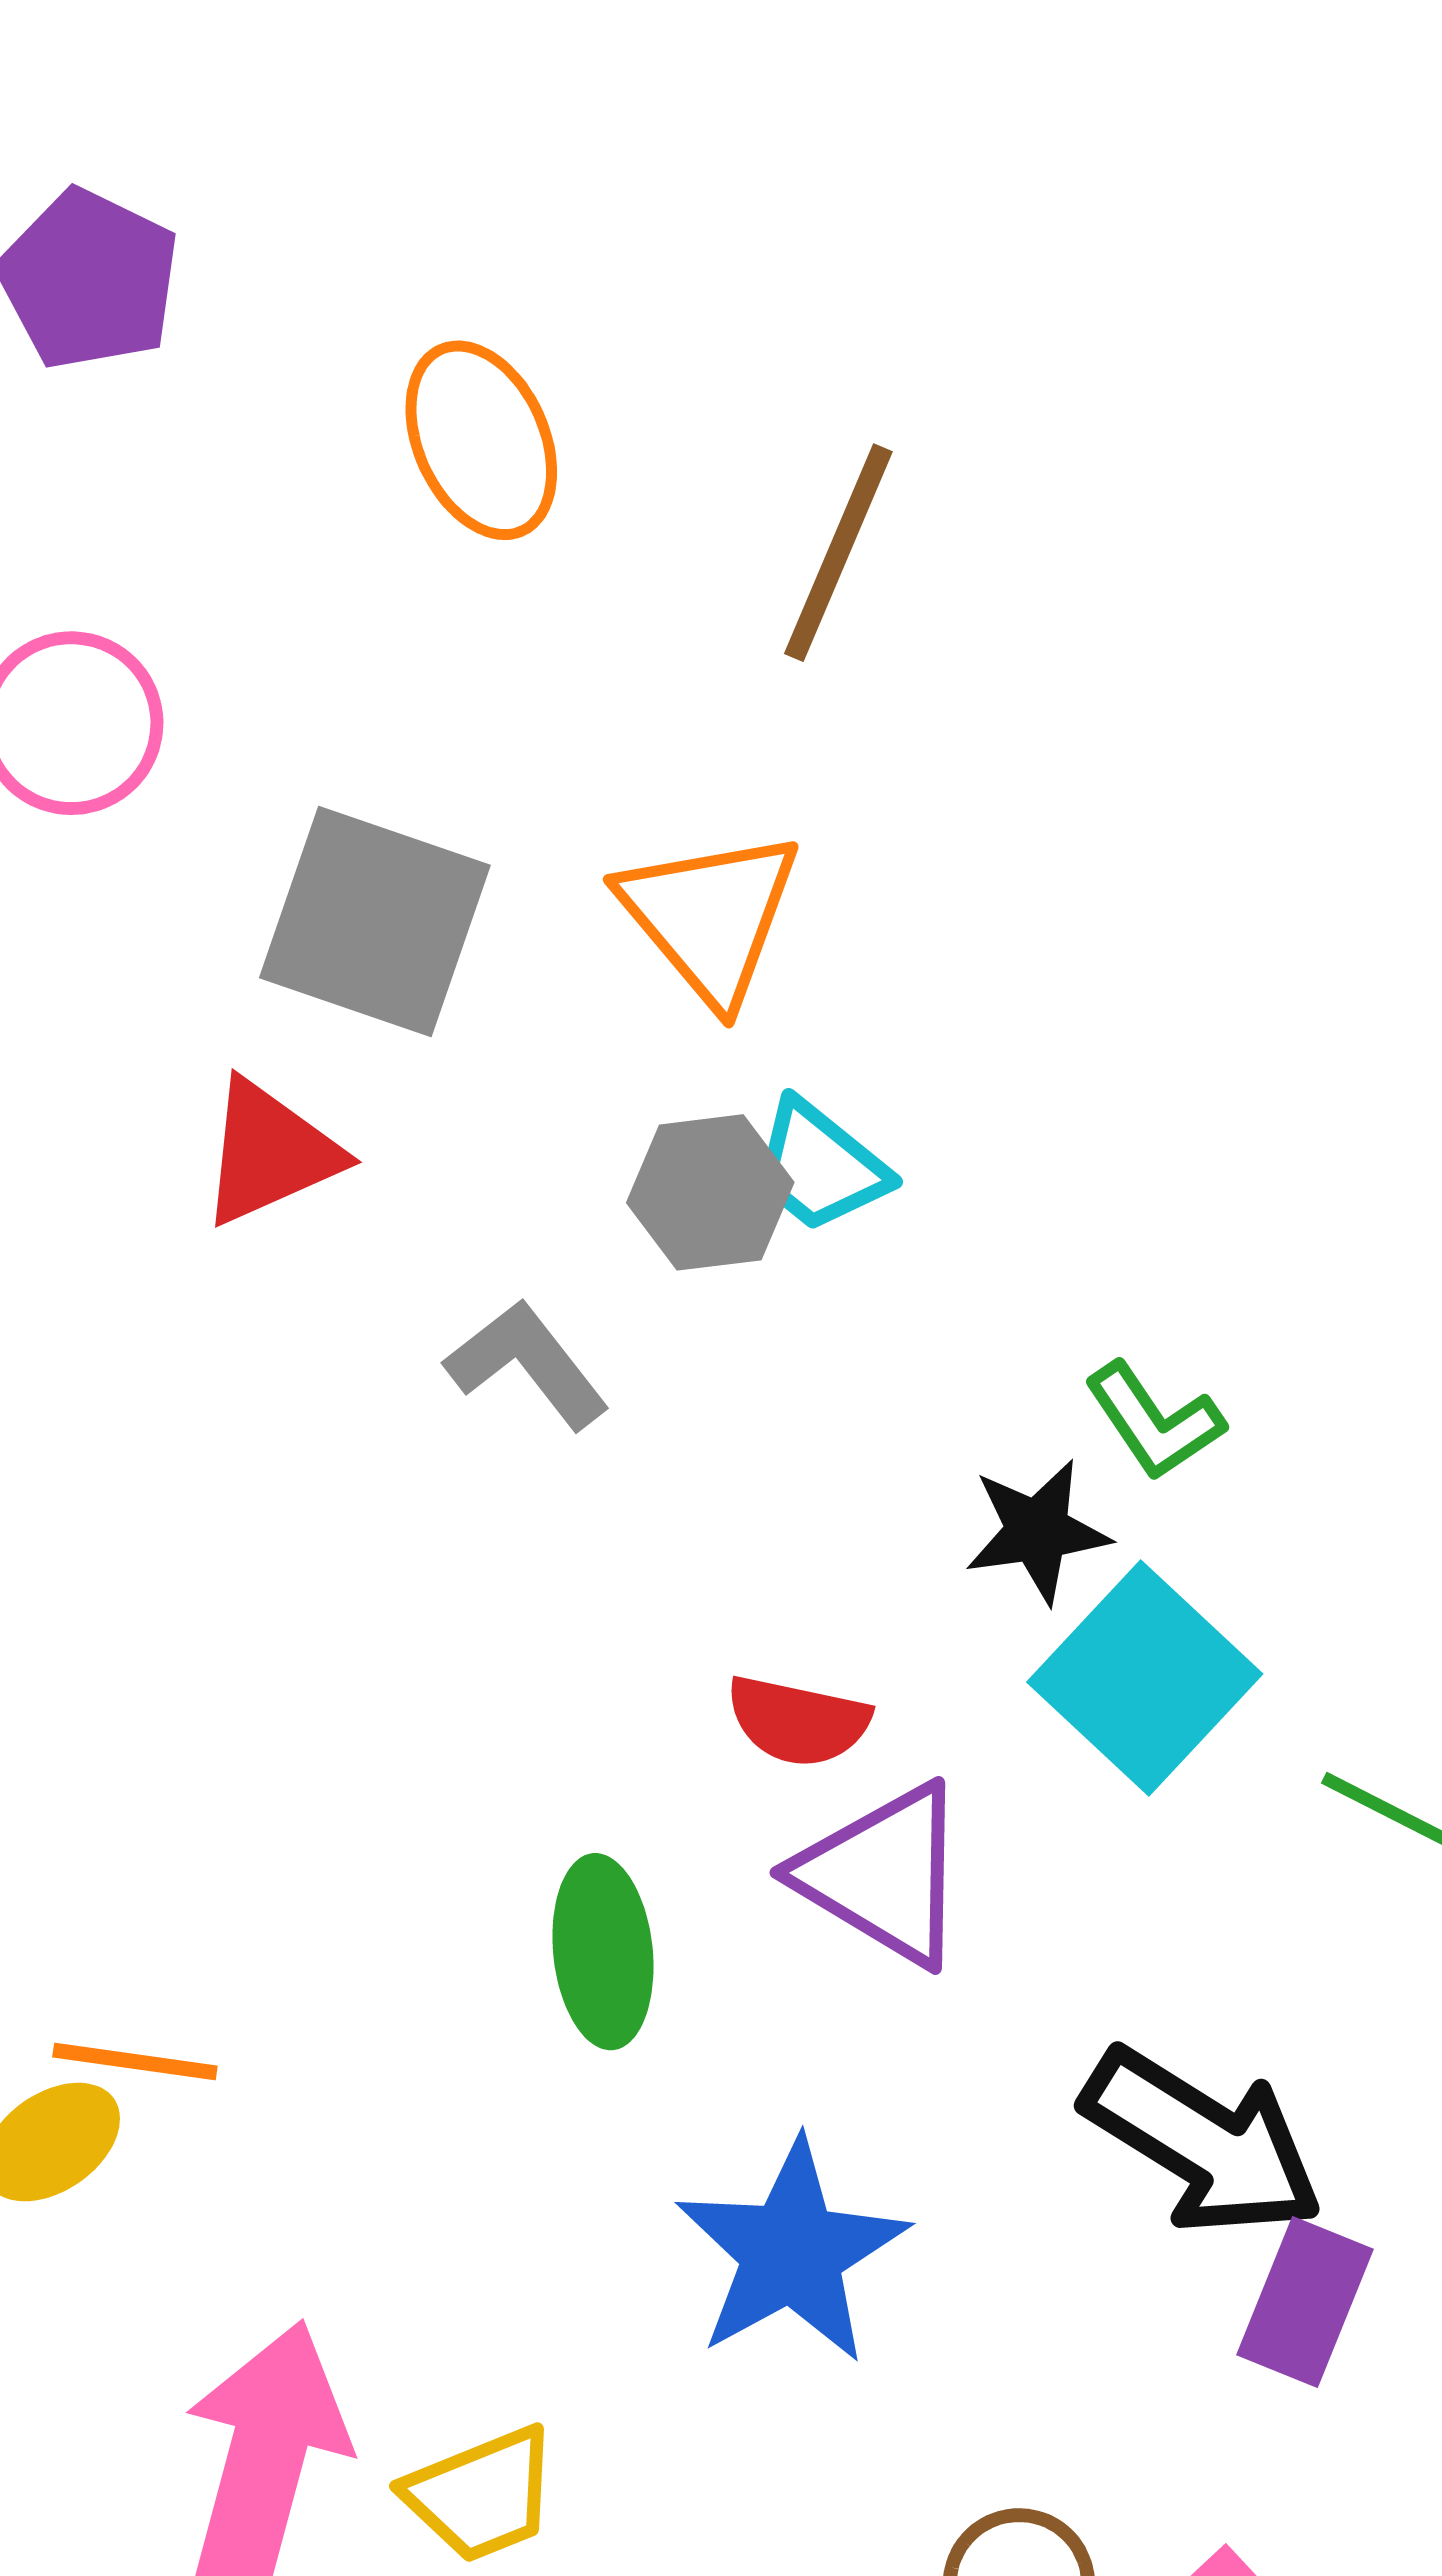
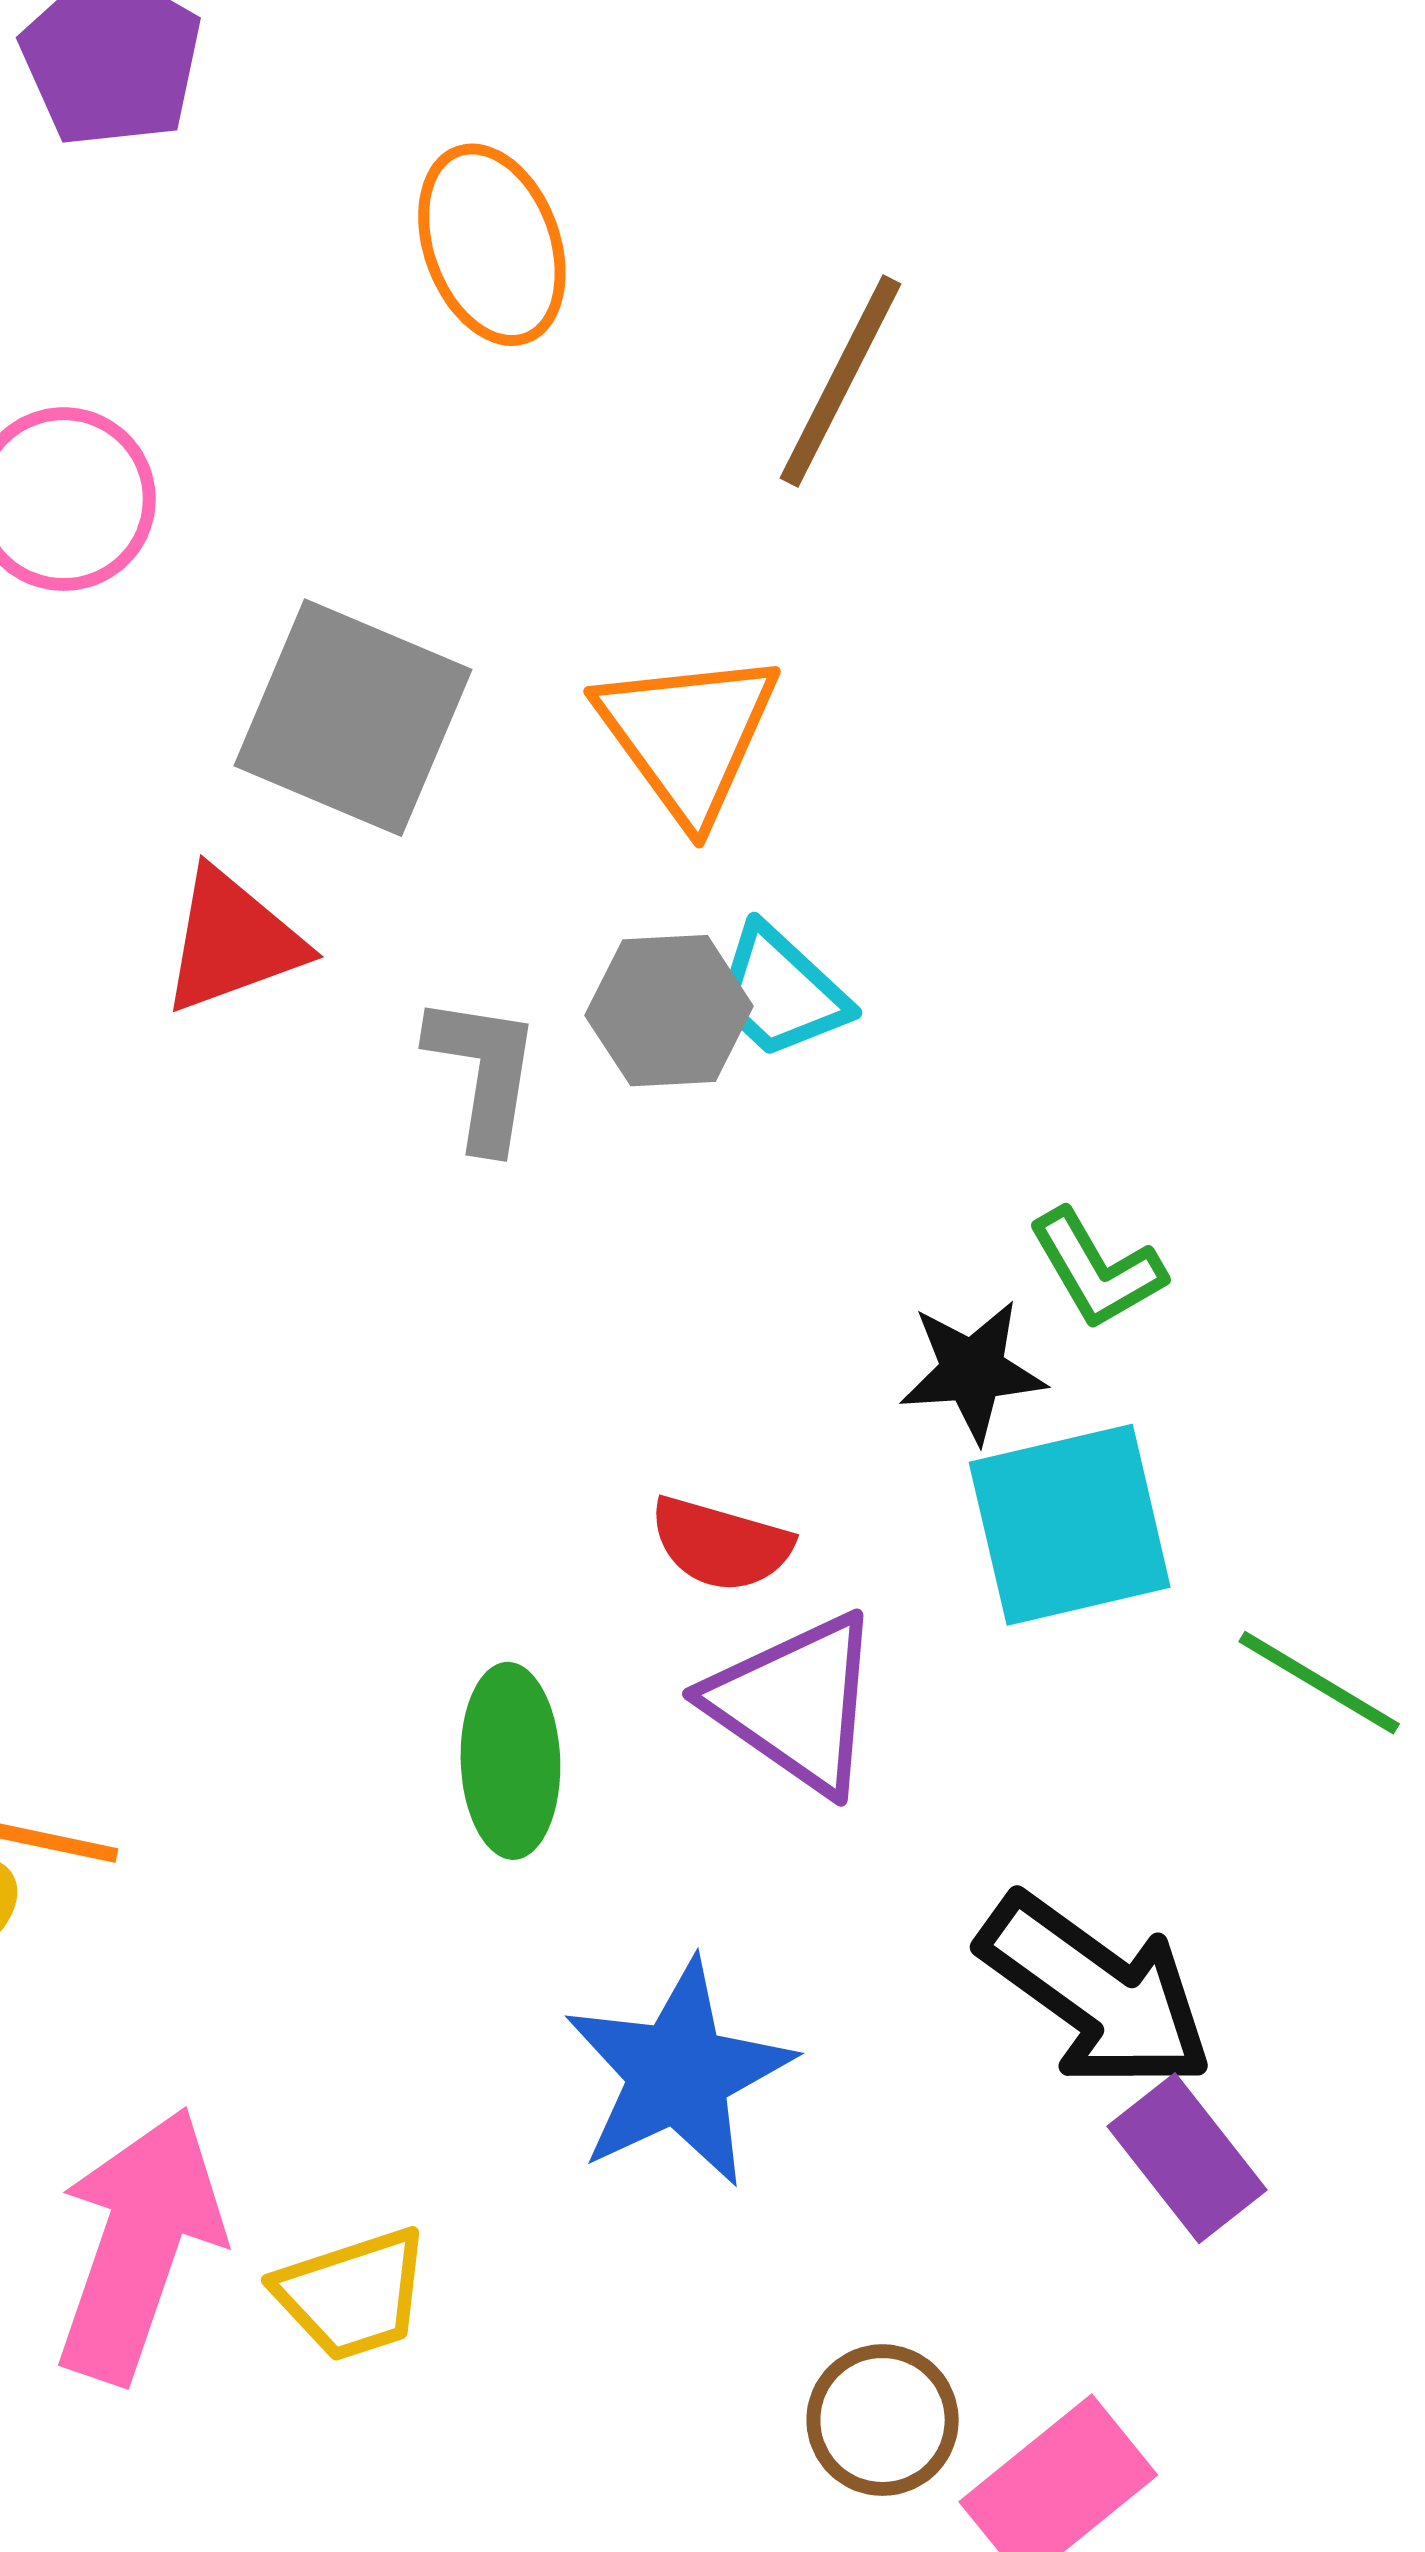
gray L-shape: (527, 1364) -> (483, 1072), moved, turned 43
cyan square: (1145, 1678) -> (1070, 1525), turned 30
purple rectangle: (1305, 2302) -> (1187, 2158), turned -64

